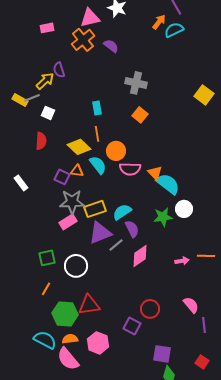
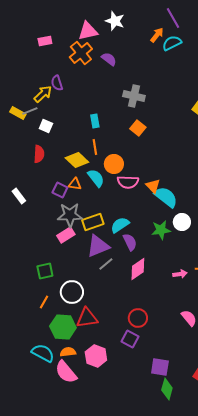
gray line: (116, 245) -> (106, 264), moved
white circle: (76, 266) -> (72, 292), moved
red circle: (150, 309) -> (138, 318), moved

